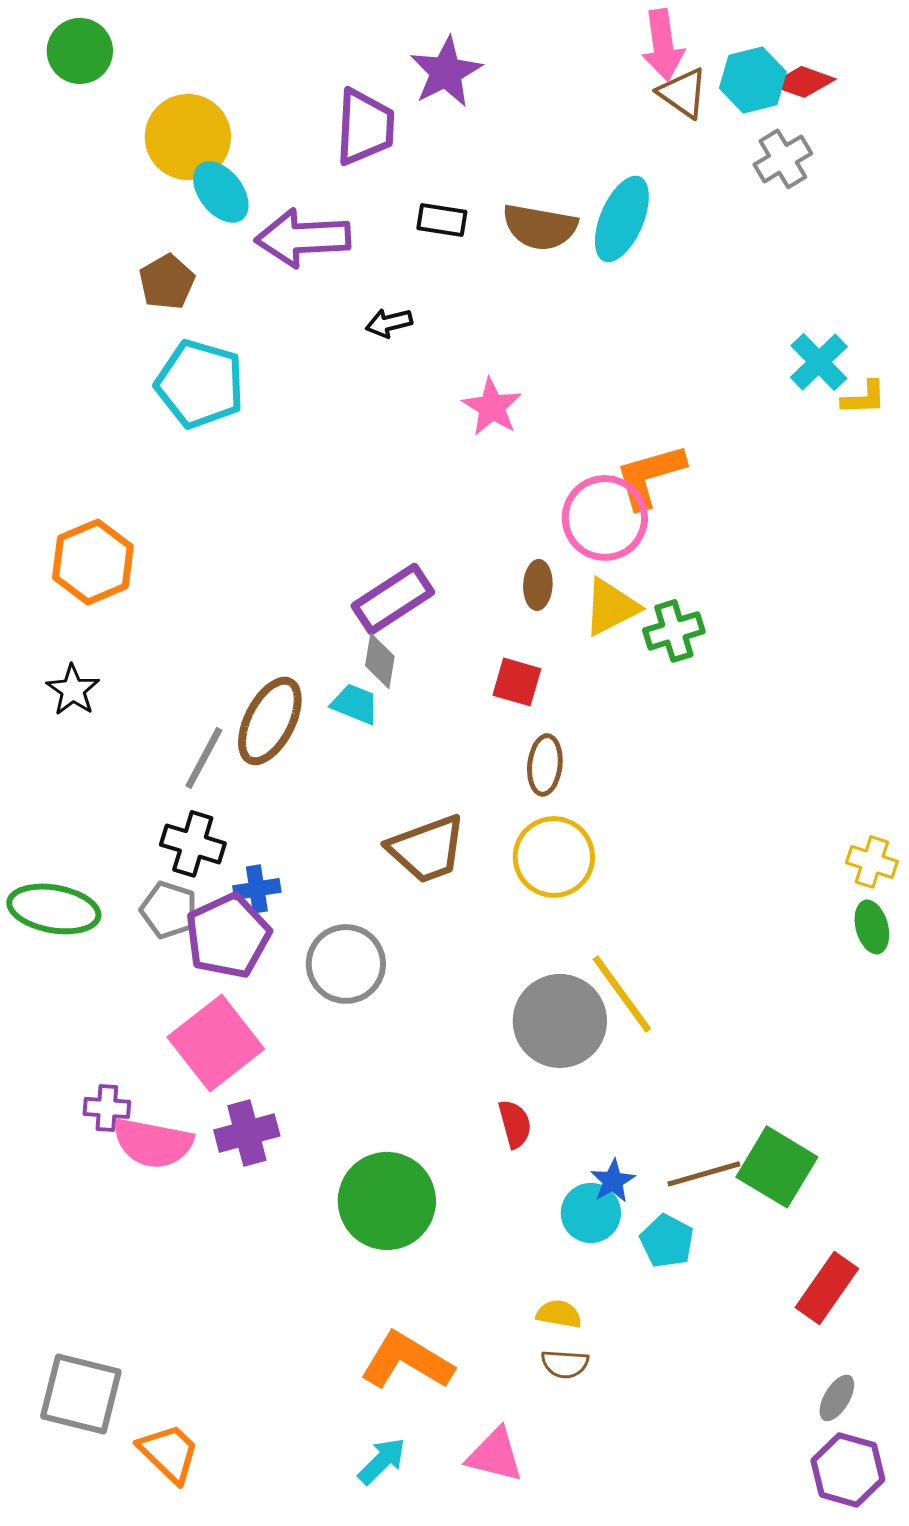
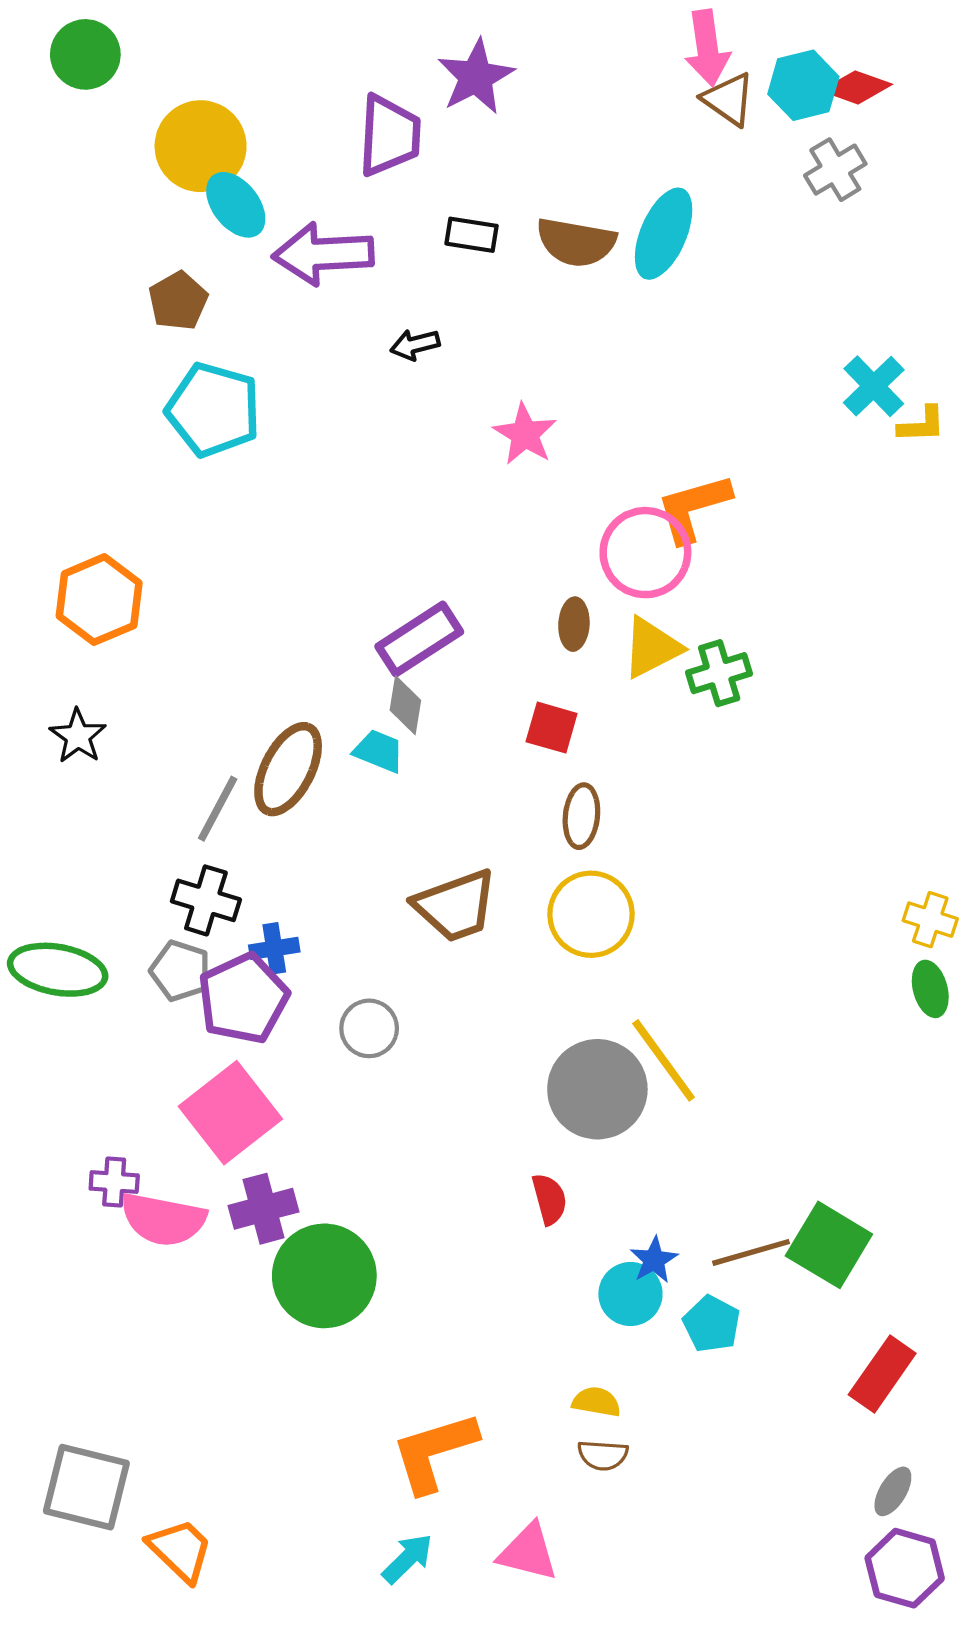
gray circle: (346, 964) -> (369, 1028), size x0.7
green circle: (387, 1201) -> (324, 1276), moved
orange L-shape: (407, 1361) -> (434, 1452), turned -48

